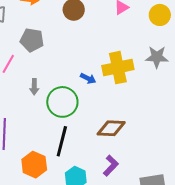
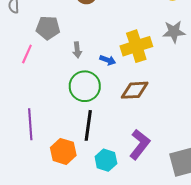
gray arrow: (34, 87) -> (77, 50), moved
brown diamond: (111, 128) -> (135, 90), moved
purple L-shape: (111, 166) -> (140, 144), size x1.4

